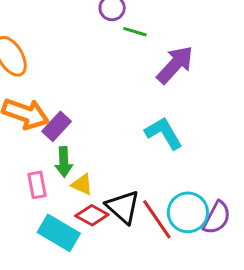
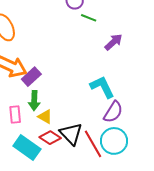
purple arrow: (175, 65) -> (114, 42), size x0.7
purple semicircle: (217, 218) -> (113, 112), moved

